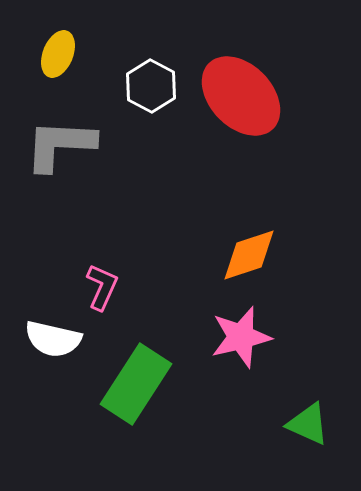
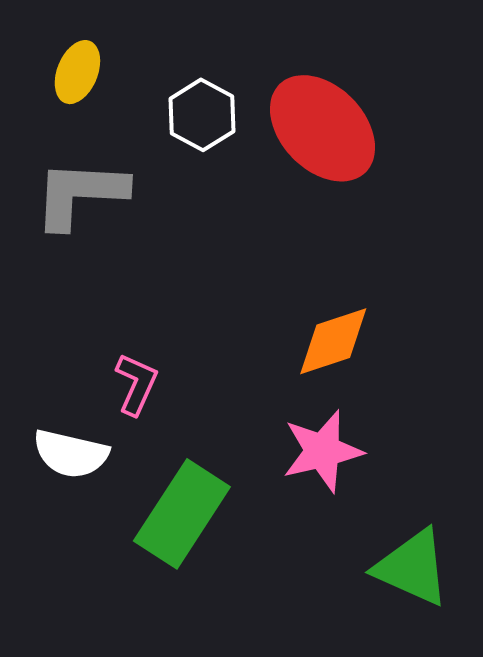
green triangle: (308, 424) -> (412, 568), size x1.4

